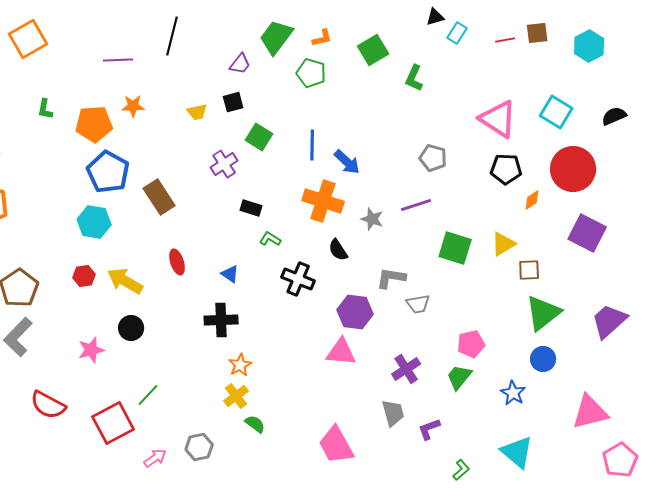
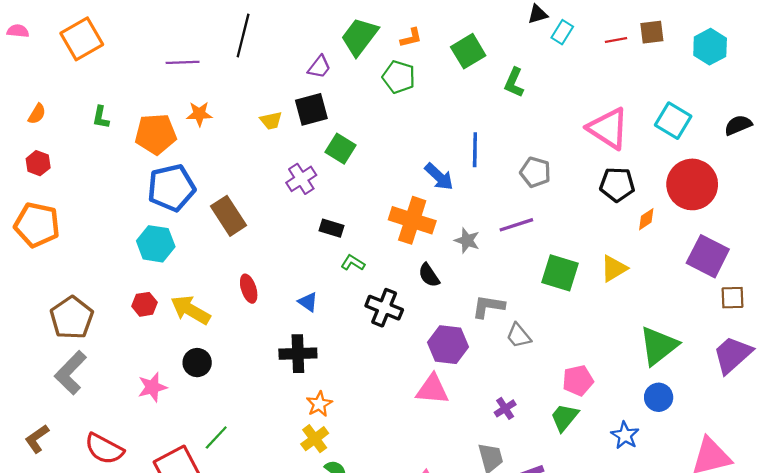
black square: (233, 102) -> (311, 109), size x1.4
blue line: (312, 145) -> (475, 150), moved
blue pentagon: (108, 172) -> (171, 188), turned 30
brown square: (529, 270) -> (732, 298), moved
gray trapezoid: (418, 304) -> (519, 336), turned 60
purple cross: (406, 369) -> (505, 408), size x0.7

